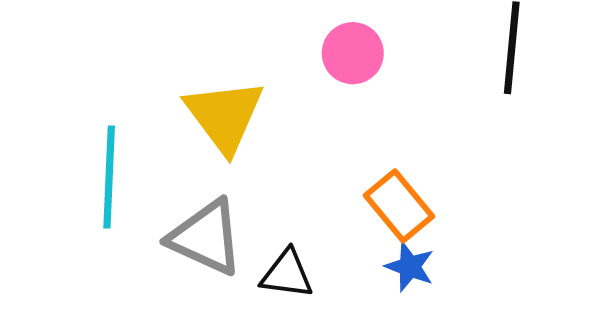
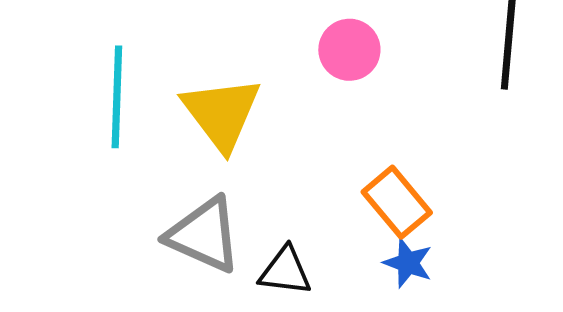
cyan line: (109, 177) -> (117, 97), moved

